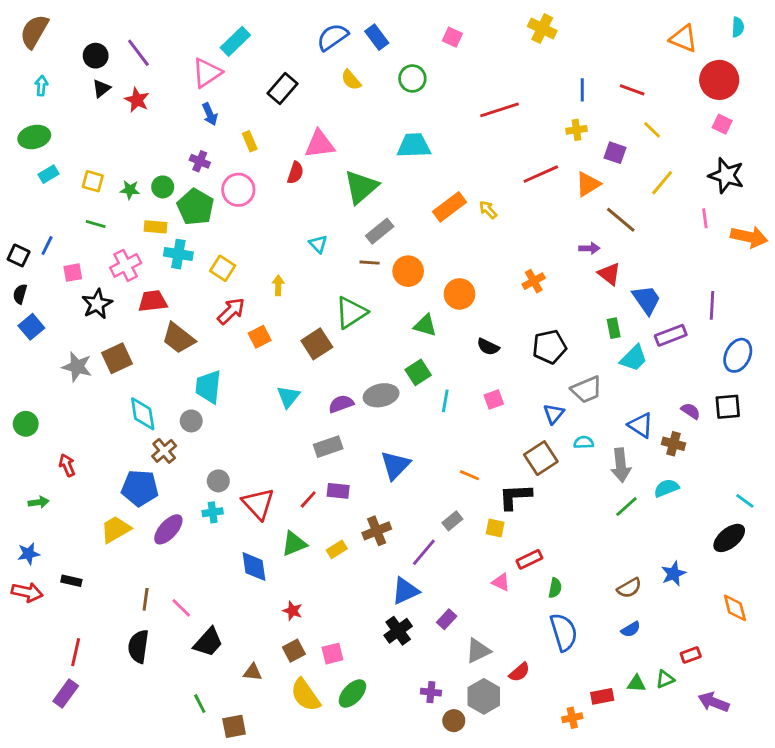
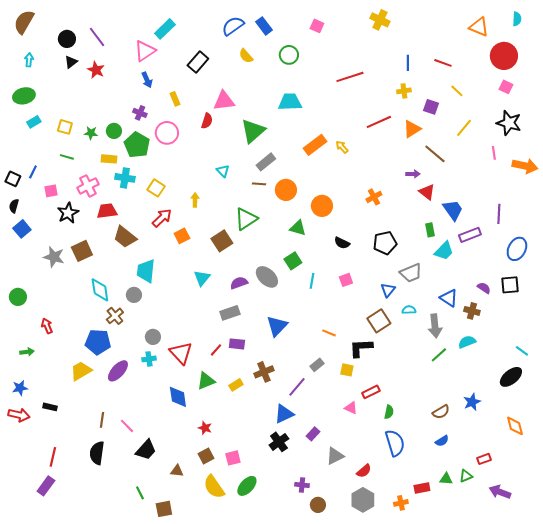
gray ellipse: (381, 395) -> (267, 277), turned 55
gray hexagon: (484, 696) -> (363, 500), moved

